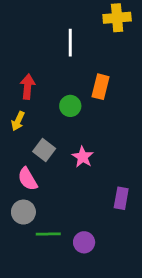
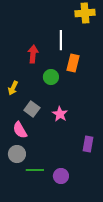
white line: (70, 43) -> (61, 40), moved
red arrow: (28, 87) -> (33, 54), moved

